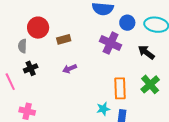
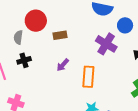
purple arrow: (70, 69) -> (63, 65), turned -32
orange rectangle: (120, 88) -> (88, 77), moved

